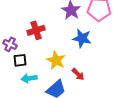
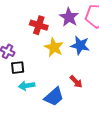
red cross: (36, 30) -> (39, 25), moved, turned 36
yellow star: (56, 60) -> (54, 47), moved

